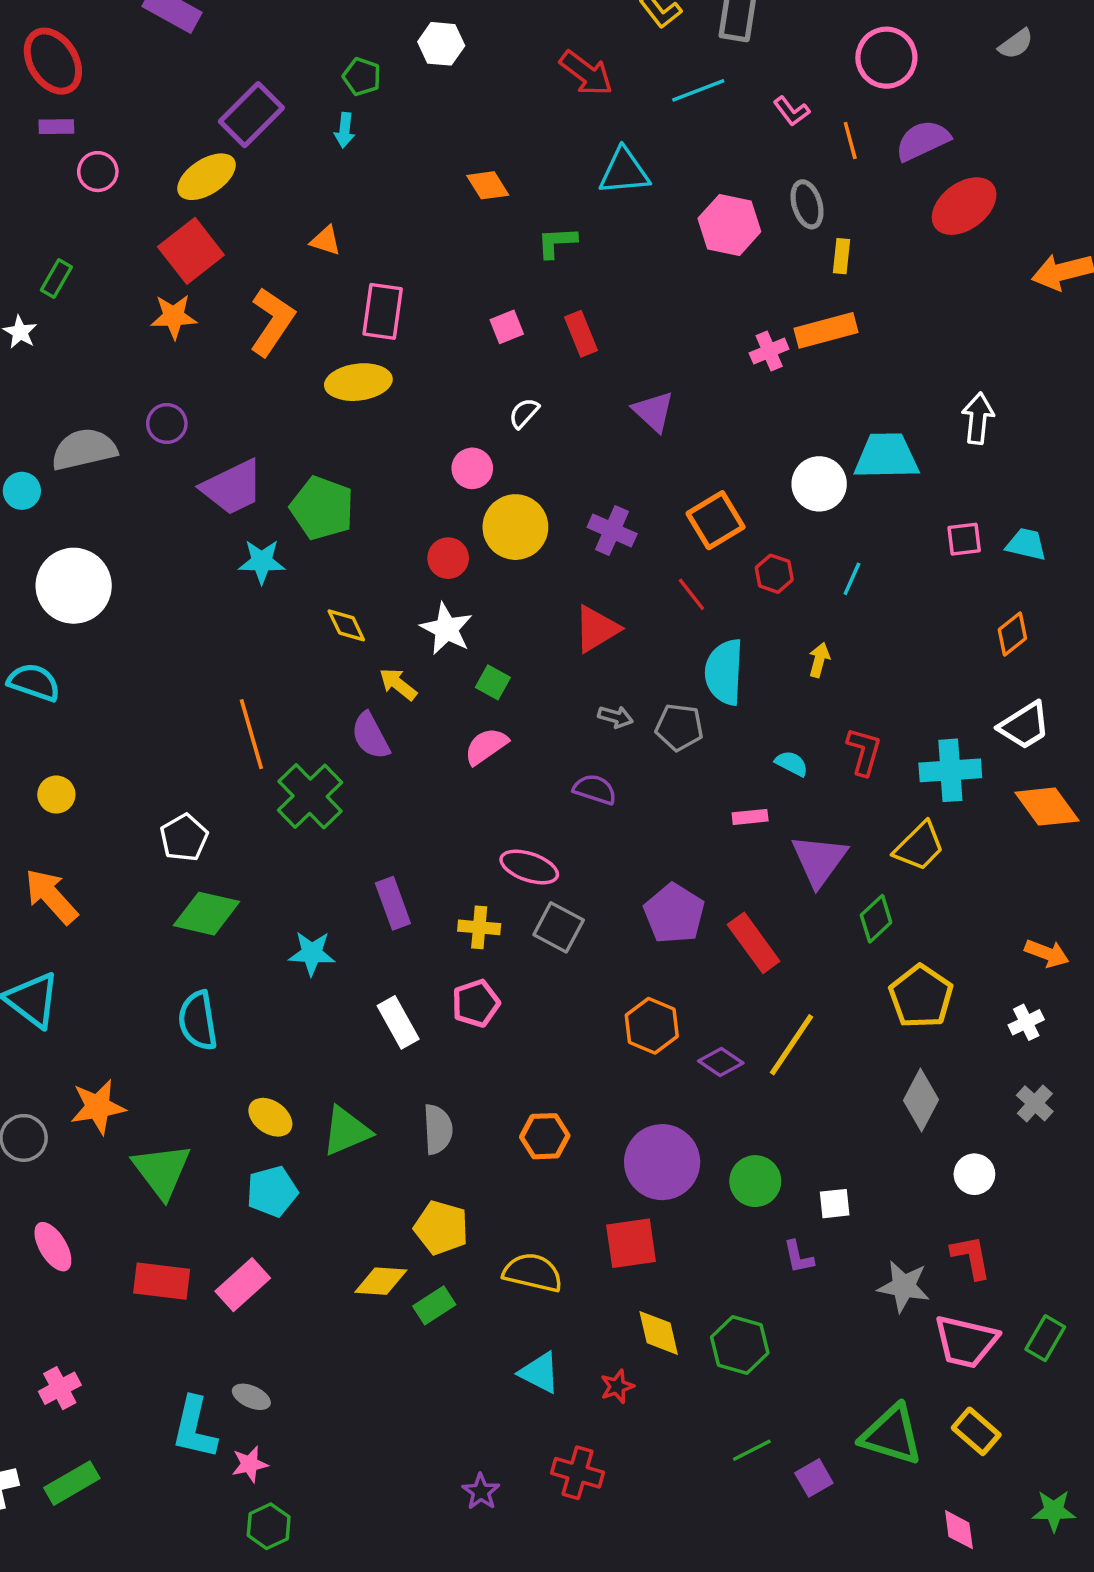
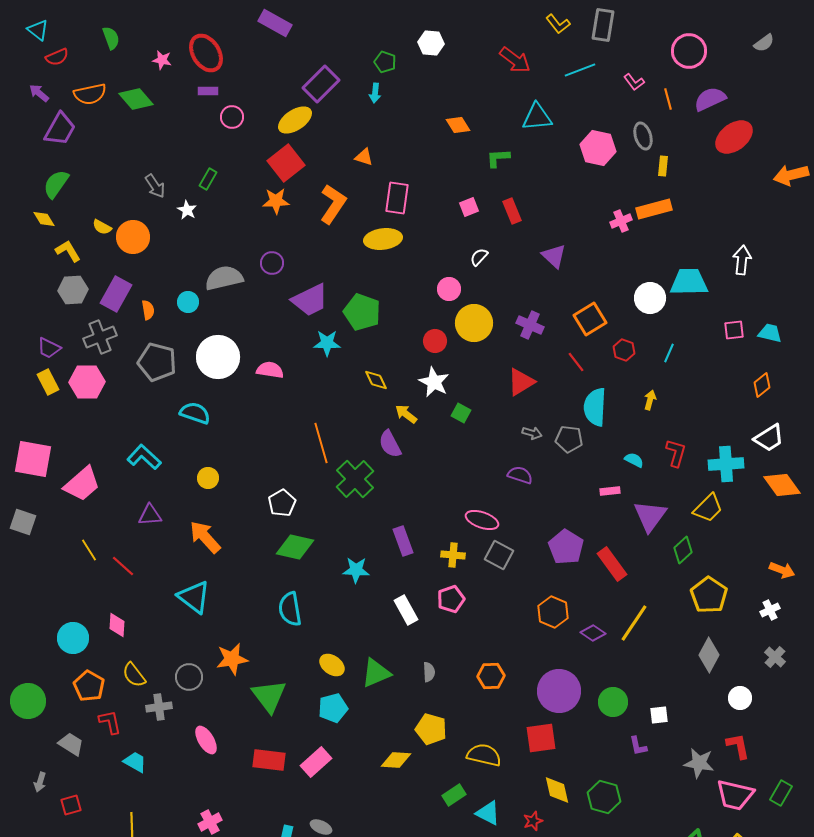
pink semicircle: (486, 746) -> (270, 370), moved, turned 44
gray semicircle: (438, 1129) -> (429, 672), size x0.7
green rectangle: (434, 1305) -> (454, 795), moved

